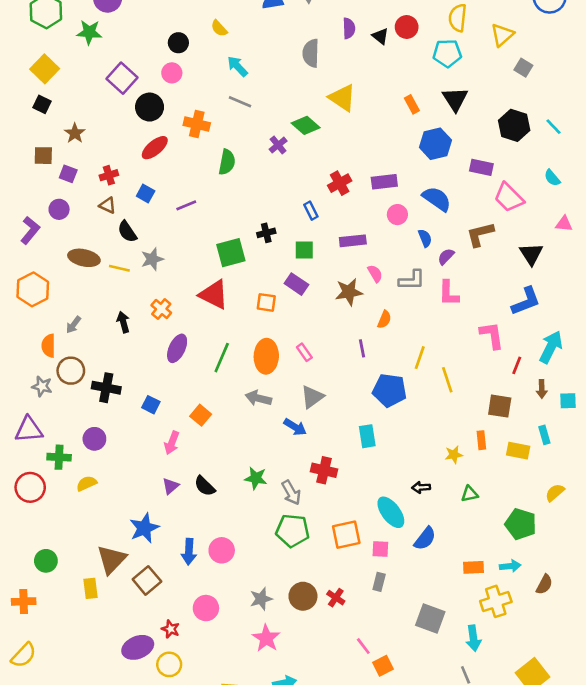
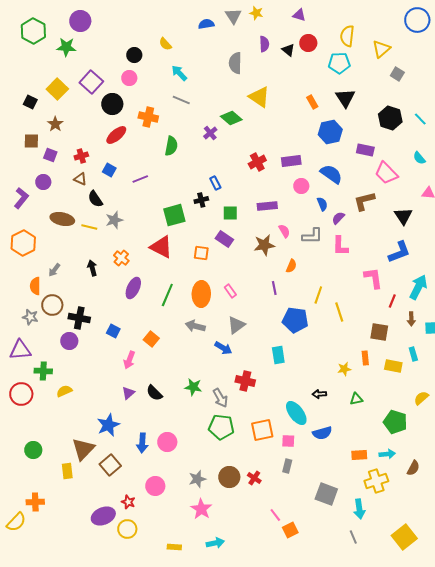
yellow square: (45, 69) -> (57, 89), moved
blue rectangle: (311, 211) -> (215, 183), moved
purple circle: (94, 439) -> (69, 341), moved
blue semicircle: (425, 539) -> (322, 433), turned 36
orange cross: (24, 601) -> (35, 502), moved

